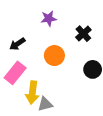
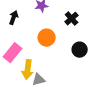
black arrow: (17, 44) -> (14, 18), moved, turned 144

